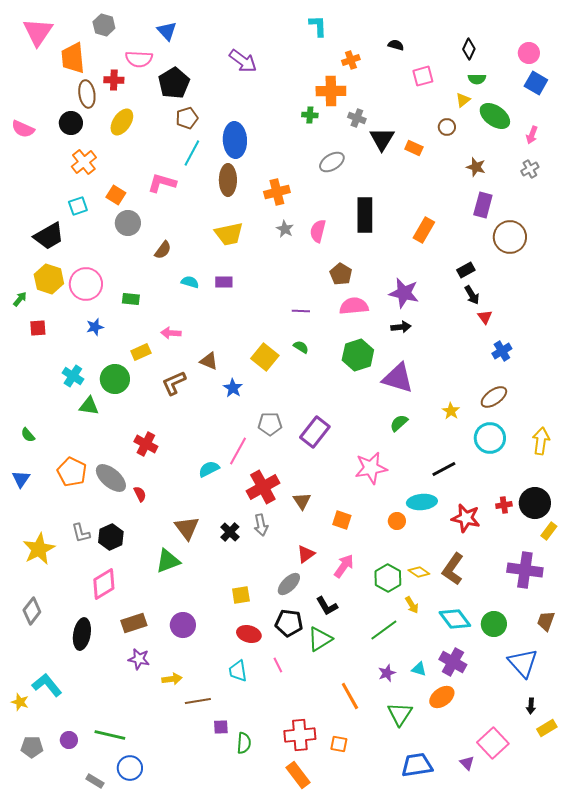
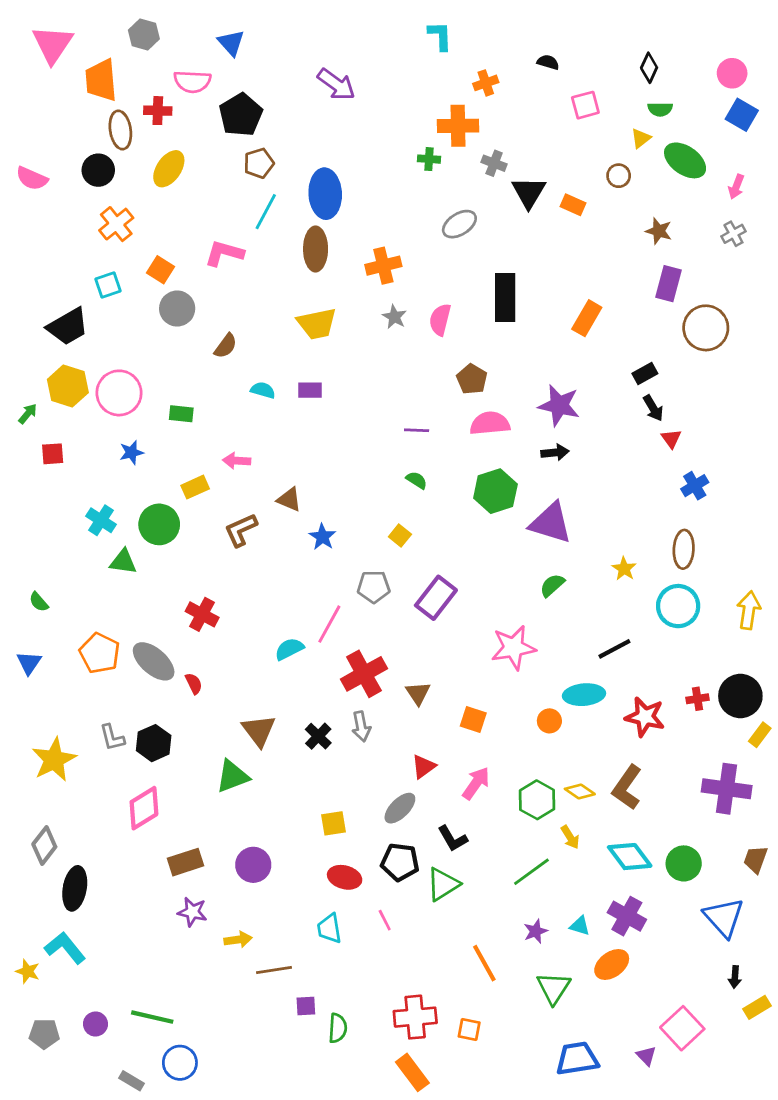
yellow square: (265, 357) -> (400, 535), moved, size x0.6
brown ellipse: (494, 397) -> (684, 549), turned -52
black ellipse: (82, 634) -> (75, 888), moved

